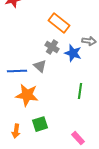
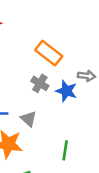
gray triangle: (40, 66) -> (28, 119), moved
green line: (80, 91) -> (65, 150), moved

